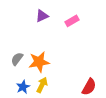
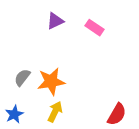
pink rectangle: (72, 21) -> (94, 28), turned 64
blue star: (23, 87) -> (14, 114), moved

